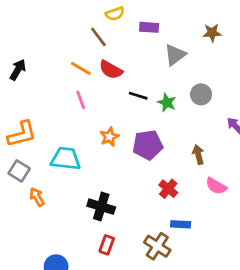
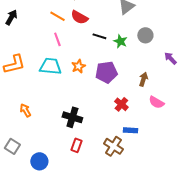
brown arrow: (198, 155) -> (143, 79), turned 32
cyan trapezoid: (66, 159) -> (50, 66), moved
gray square: (19, 171) -> (12, 146), moved

